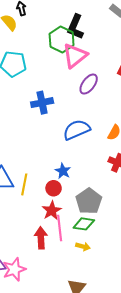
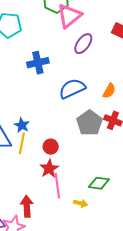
blue star: (63, 171) -> (22, 125), moved
gray pentagon: (89, 201) -> (90, 123), moved
green diamond: (84, 224) -> (99, 183), moved
red arrow: (41, 238) -> (27, 206), moved

